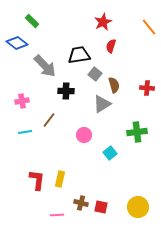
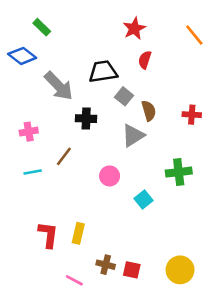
pink line: (57, 215) -> (74, 280), turned 32

